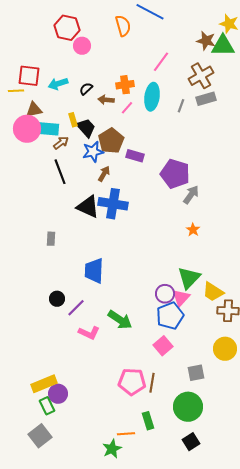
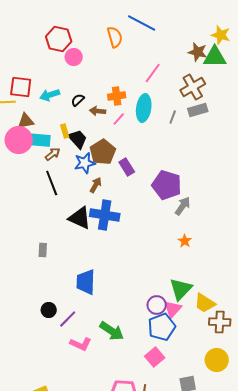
purple rectangle: (135, 156) -> (127, 167), turned 42

